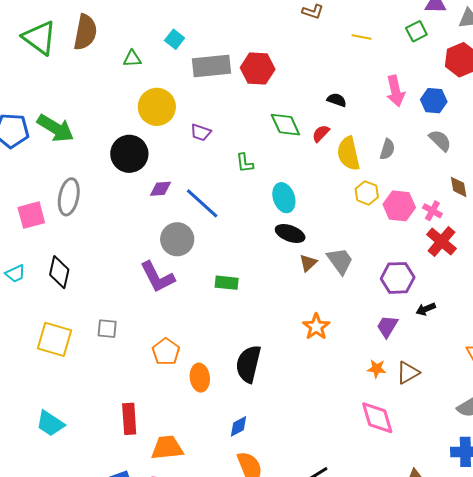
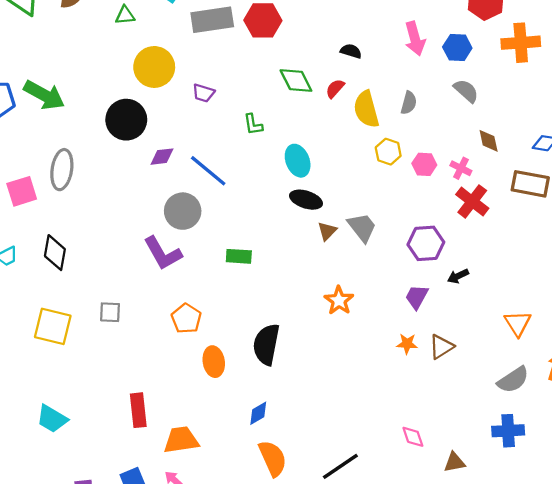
pink hexagon: (399, 206) -> (424, 164), size x0.7
orange pentagon: (166, 352) -> (186, 319), moved
pink diamond: (377, 418) -> (413, 437), moved, size x0.6

